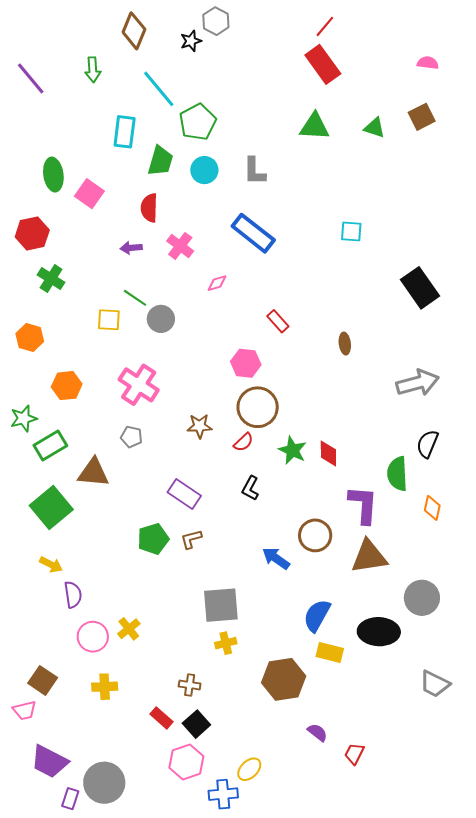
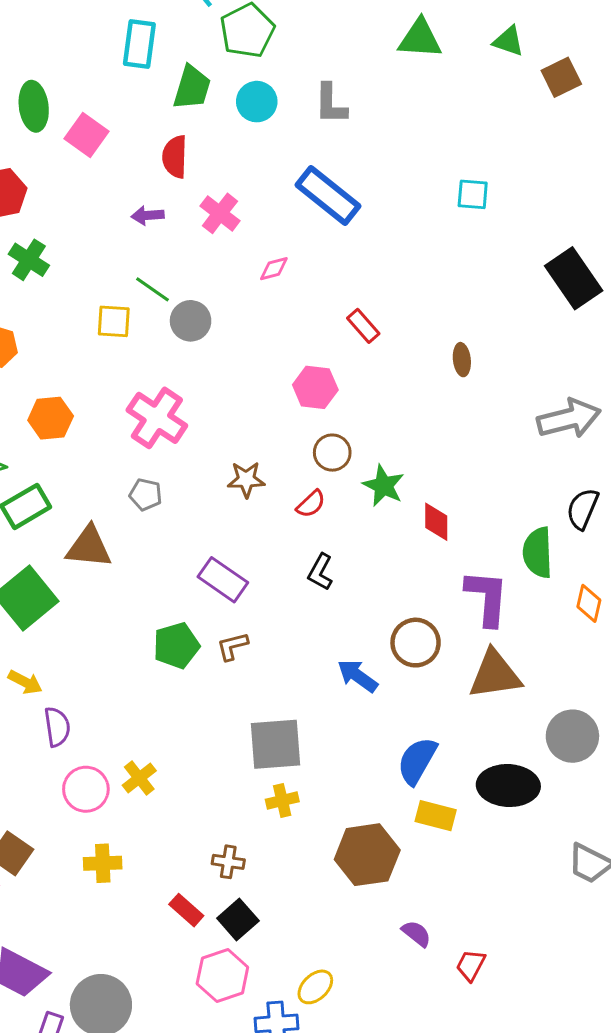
brown square: (422, 117) -> (561, 77), moved
brown circle: (258, 407) -> (332, 453), size x0.6
green star: (292, 450) -> (384, 486), moved

